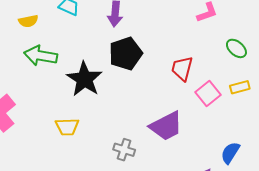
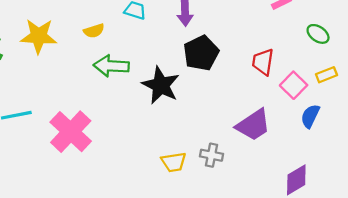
yellow trapezoid: (67, 127) -> (174, 162), moved
blue semicircle: (230, 153) -> (310, 116), moved

